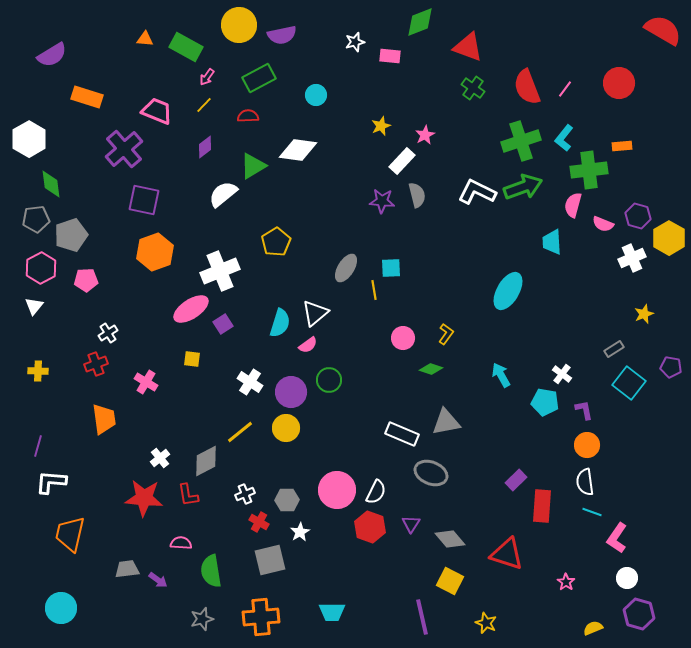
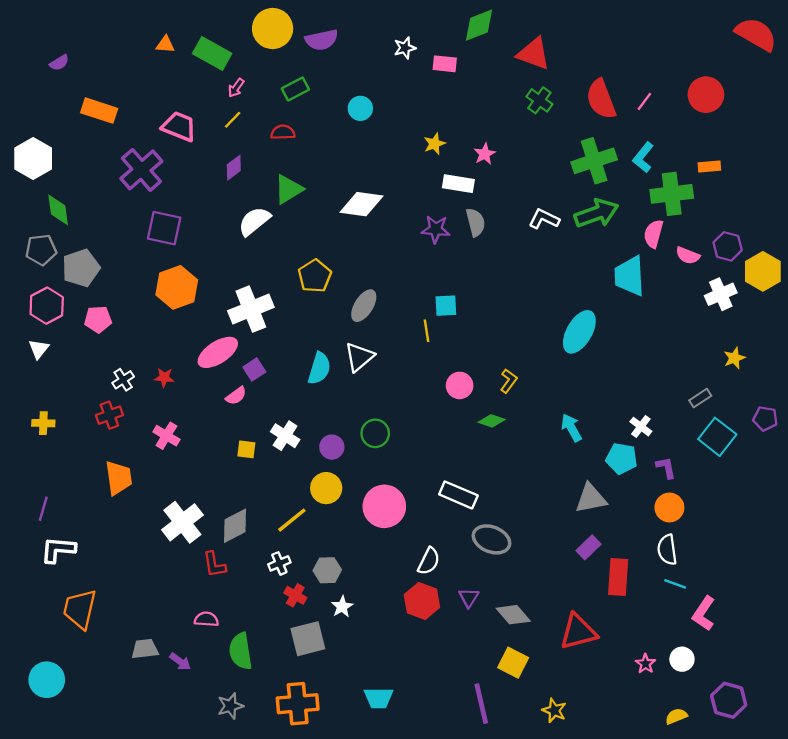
purple semicircle: (52, 55) -> (59, 63), size x0.6
green rectangle: (259, 78) -> (295, 89), size x0.7
white diamond: (298, 150) -> (361, 204), moved
white rectangle: (402, 161) -> (458, 184), turned 56
white L-shape: (477, 192) -> (544, 219), size x0.7
cyan trapezoid: (552, 242) -> (630, 276), size x1.4
gray ellipse: (346, 268) -> (364, 306), moved
pink semicircle: (308, 345) -> (236, 396), moved
yellow square: (192, 359) -> (246, 449), moved
purple circle: (291, 392) -> (332, 447), size x0.7
gray triangle: (446, 422) -> (591, 498), moved
yellow line: (240, 432) -> (292, 520), moved
white cross: (160, 458) -> (182, 522), size x1.8
pink circle: (337, 490) -> (384, 506), moved
red star: (144, 498) -> (164, 377), moved, size x0.5
red triangle: (507, 554) -> (578, 632), turned -33
white circle: (627, 578) -> (682, 659), moved
cyan circle: (61, 608) -> (47, 680), moved

